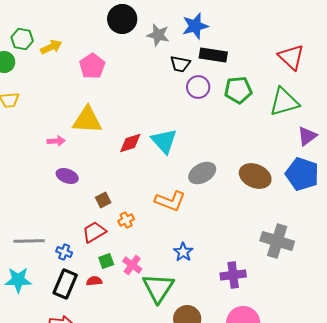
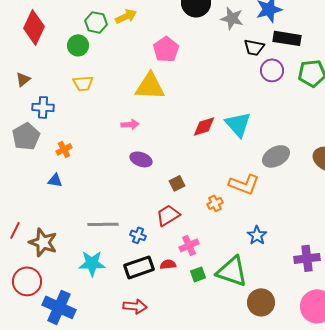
yellow arrow: (51, 47) -> (126, 16), moved
yellow triangle: (87, 120) -> (150, 86), moved
orange cross: (126, 220) -> (215, 203), moved
green square: (106, 261) -> (198, 274), moved
pink cross: (132, 265) -> (189, 245), moved, turned 30
black rectangle: (65, 284) -> (139, 267), turned 48
green triangle: (158, 288) -> (232, 271), turned -44

